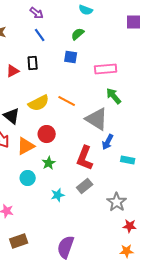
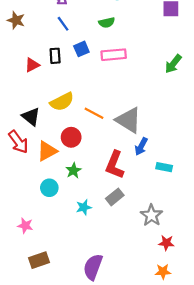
green semicircle: (78, 34) -> (107, 23), turned -152
blue square: (71, 57) -> (81, 49), moved, turned -32
pink rectangle: (106, 69) -> (114, 55), moved
green arrow: (114, 96) -> (173, 64), moved, turned -102
orange line: (67, 101) -> (94, 113), moved

